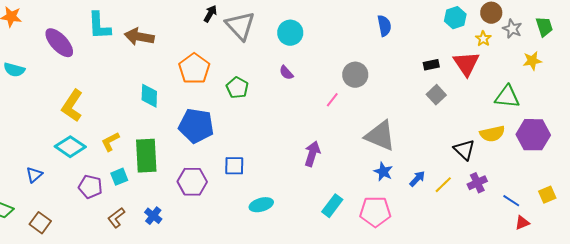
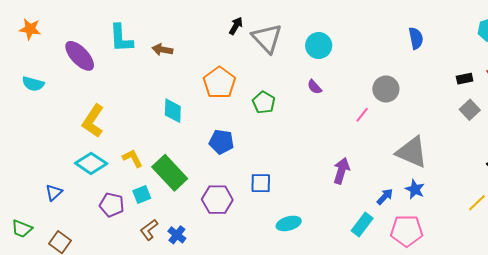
brown arrow: (139, 37) -> (162, 50), size x0.7
blue pentagon: (196, 126) -> (221, 142), size x0.7
yellow L-shape: (110, 142) -> (132, 158), turned 90
green rectangle: (146, 156) -> (170, 173), turned -40
blue arrow: (417, 179) -> (385, 197), moved
brown L-shape: (116, 218) -> (149, 230), moved

